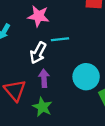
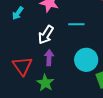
cyan line: (60, 39) -> (76, 24), moved

